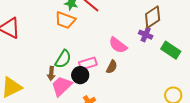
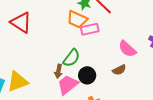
pink rectangle: (88, 64) -> (90, 29), moved
brown semicircle: (112, 67) -> (119, 70), turned 32

